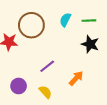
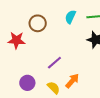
brown circle: (31, 25) -> (38, 23), size x0.7
orange arrow: (76, 78) -> (72, 81), moved

